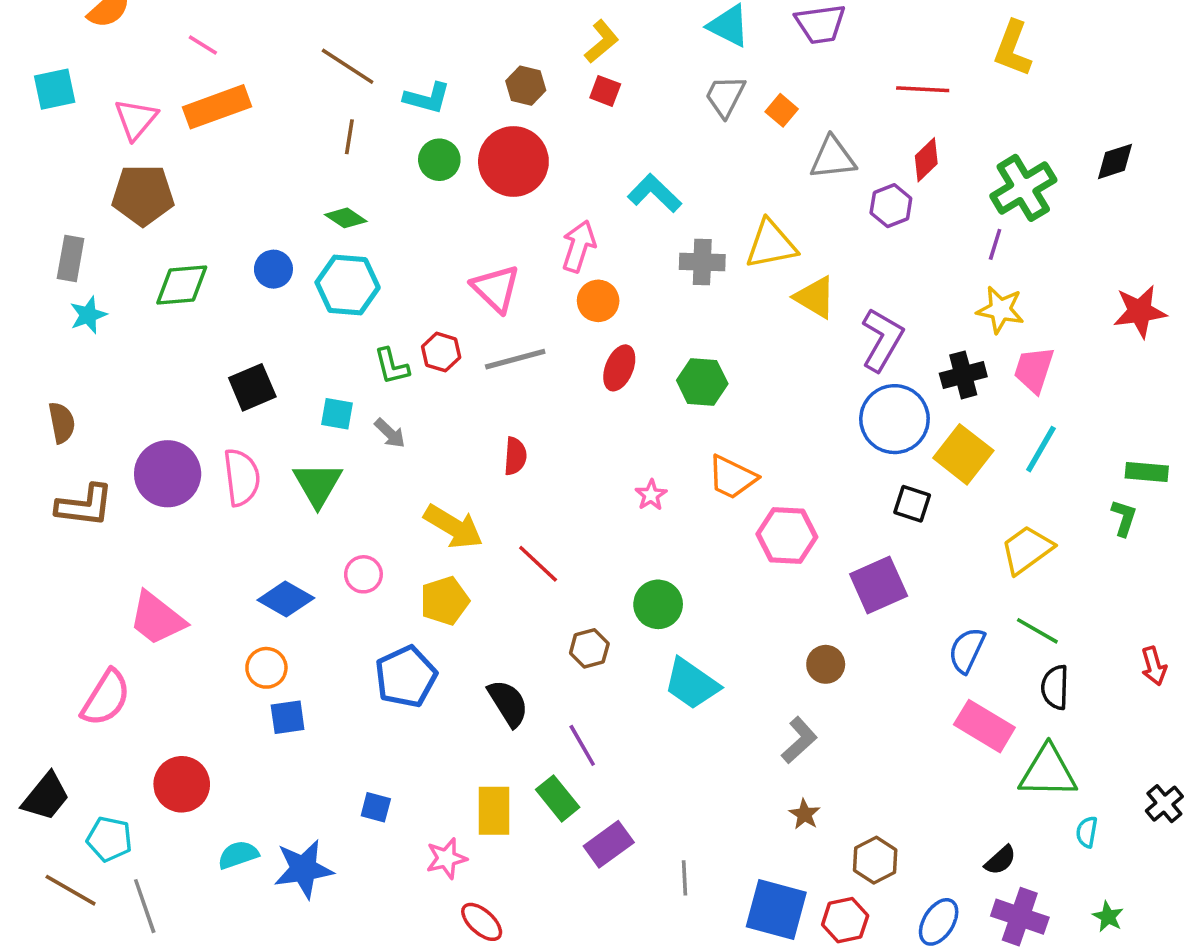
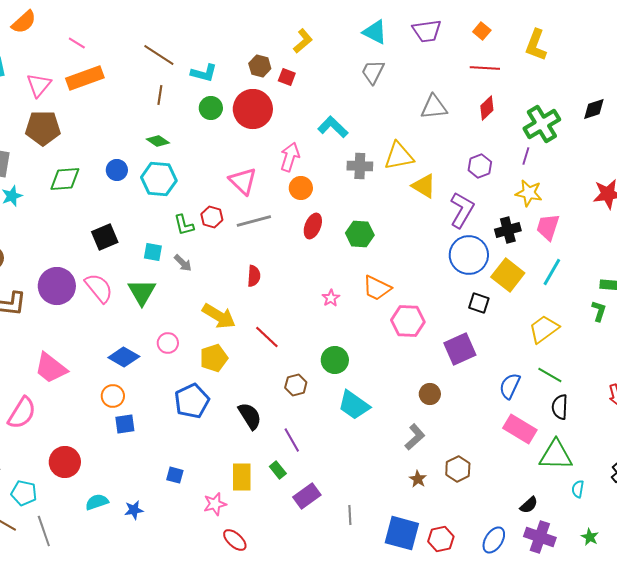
red square: (605, 91) -> (287, 77), moved
orange square: (782, 110) -> (482, 31), moved
purple hexagon: (891, 206) -> (480, 166), moved
pink semicircle: (242, 477) -> (99, 288), turned -32
green rectangle: (558, 798) -> (278, 470), size x0.7
brown hexagon: (875, 860) -> (458, 469), moved
blue star: (303, 869) -> (134, 510), size x0.6

